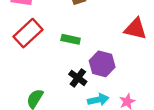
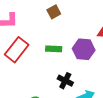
purple hexagon: (102, 64) -> (84, 49), moved

